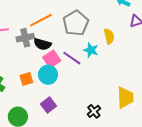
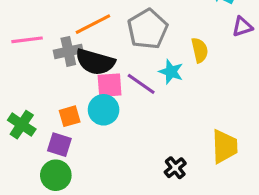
black semicircle: (42, 44) -> (95, 62), size x1.4
pink square: (52, 59) -> (110, 85), turned 30
purple square: (48, 105) -> (59, 145), moved, turned -35

